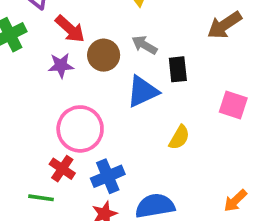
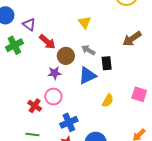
purple star: (61, 65) -> (55, 73), moved
pink square: (233, 105) -> (139, 94), moved
pink circle: (80, 129) -> (53, 97), size x0.7
red cross: (62, 169) -> (35, 106), moved

